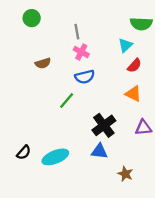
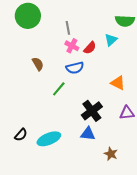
green circle: (32, 18) -> (28, 16), size x1.6
brown semicircle: (43, 63) -> (38, 64), moved, turned -104
red semicircle: (134, 65) -> (90, 48), moved

